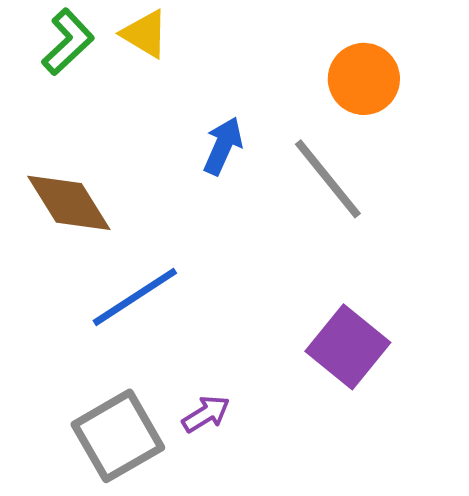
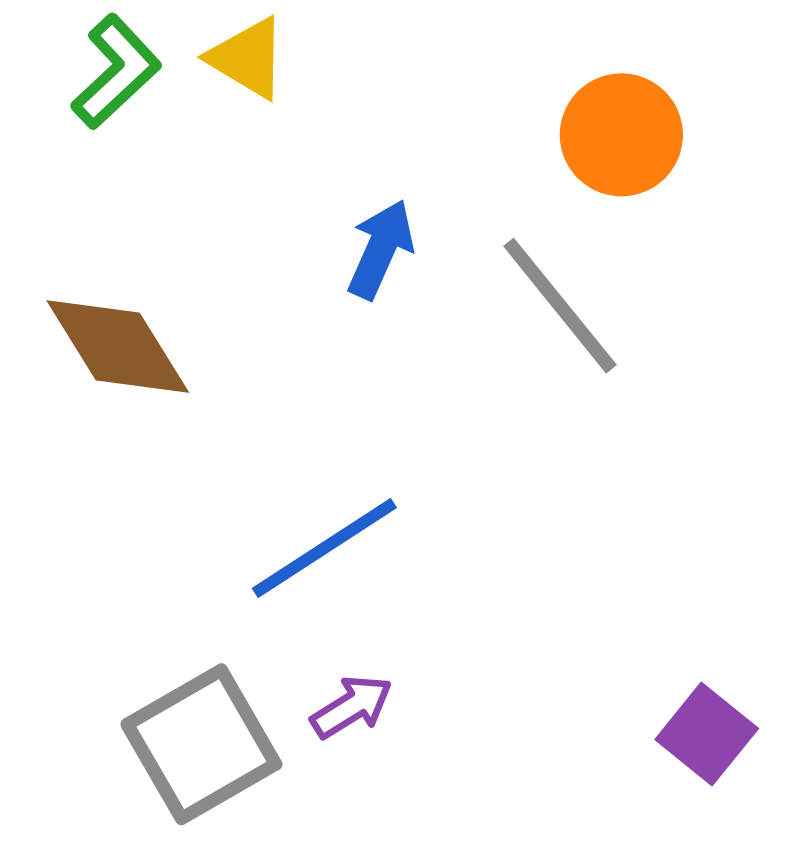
blue line: (135, 297) -> (324, 548), moved
purple square: (348, 347) -> (707, 734), moved, size x0.7

